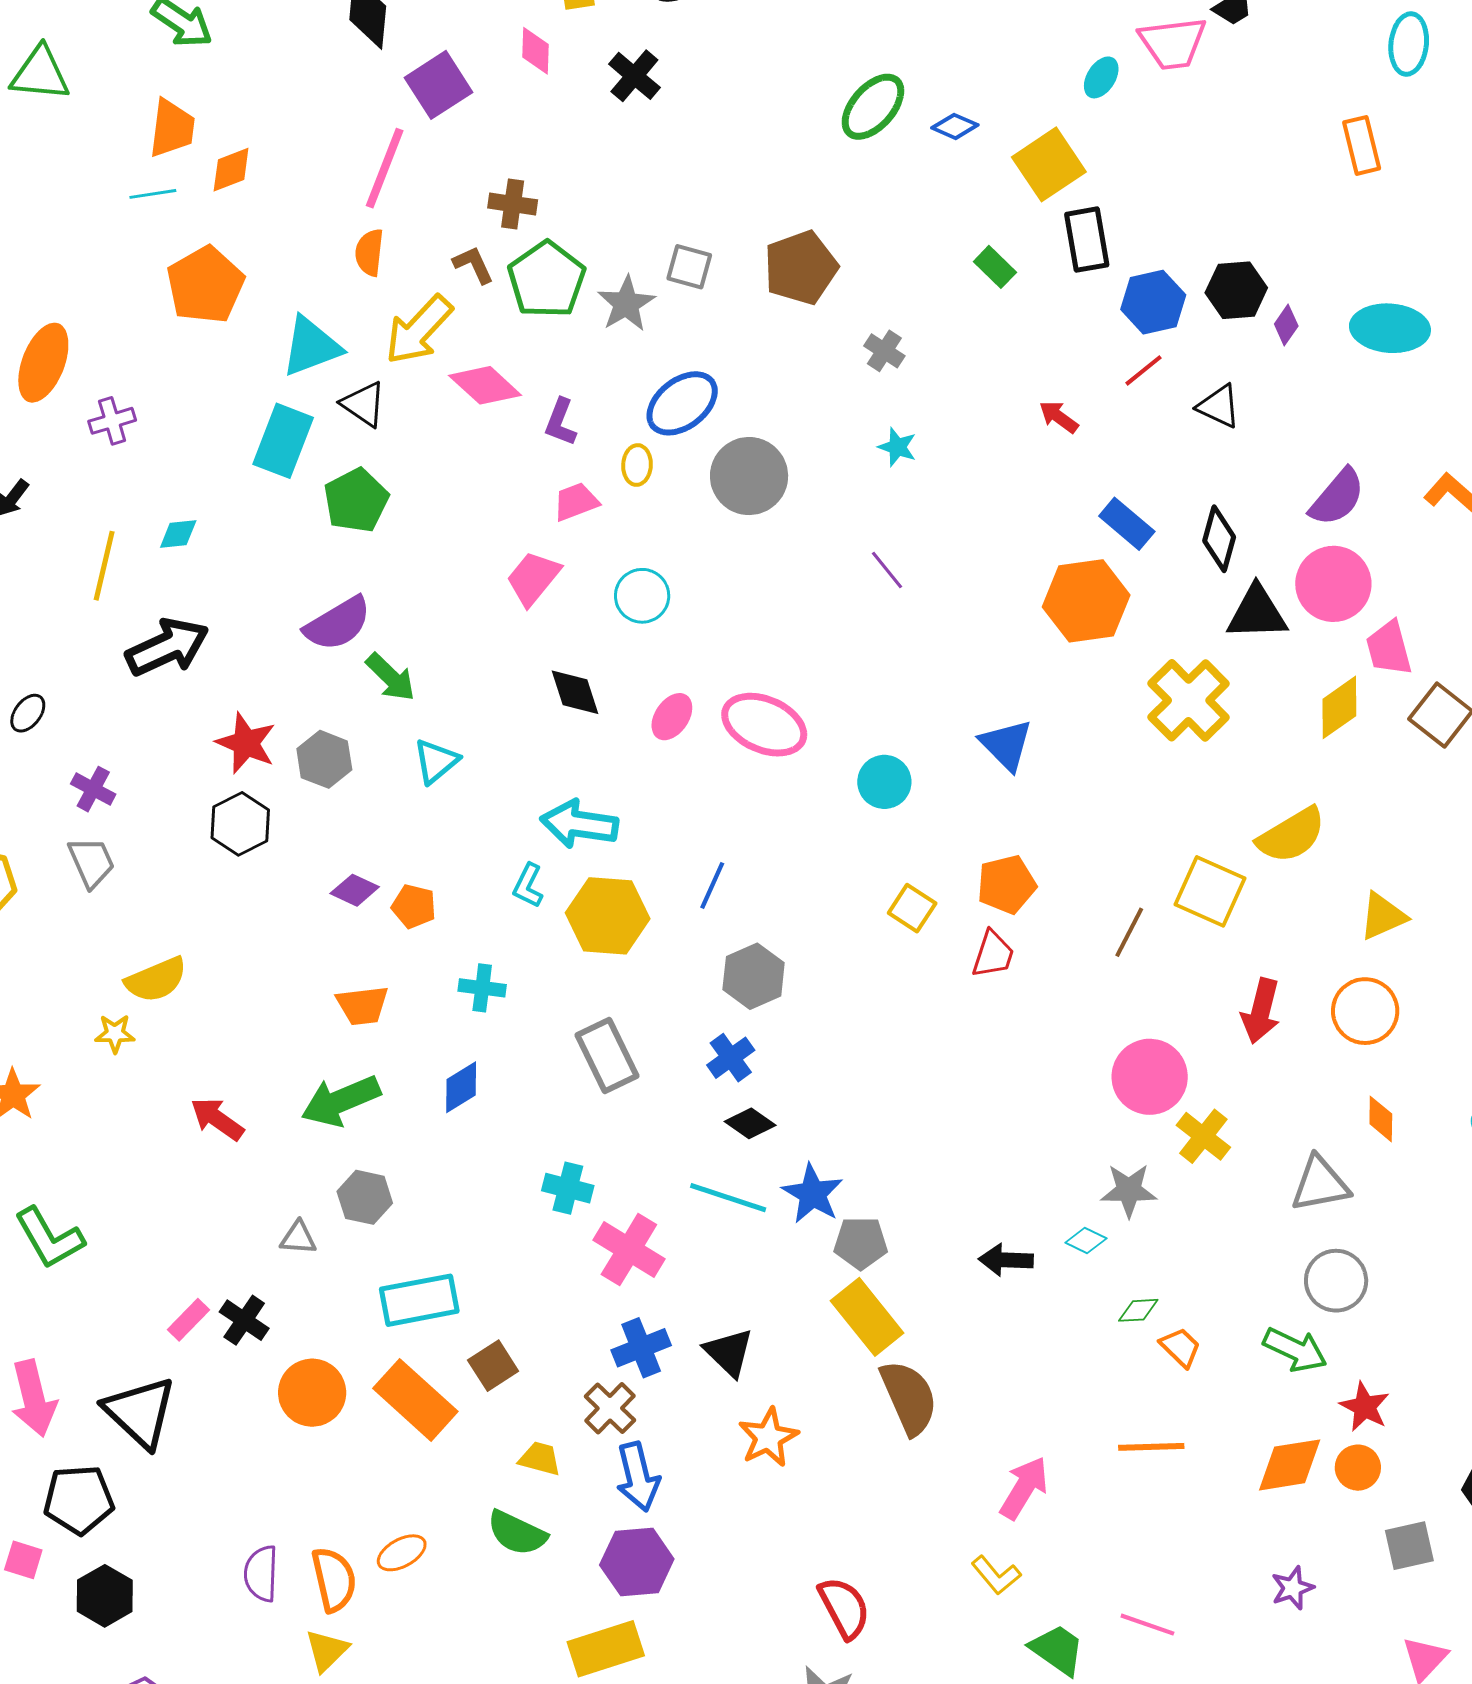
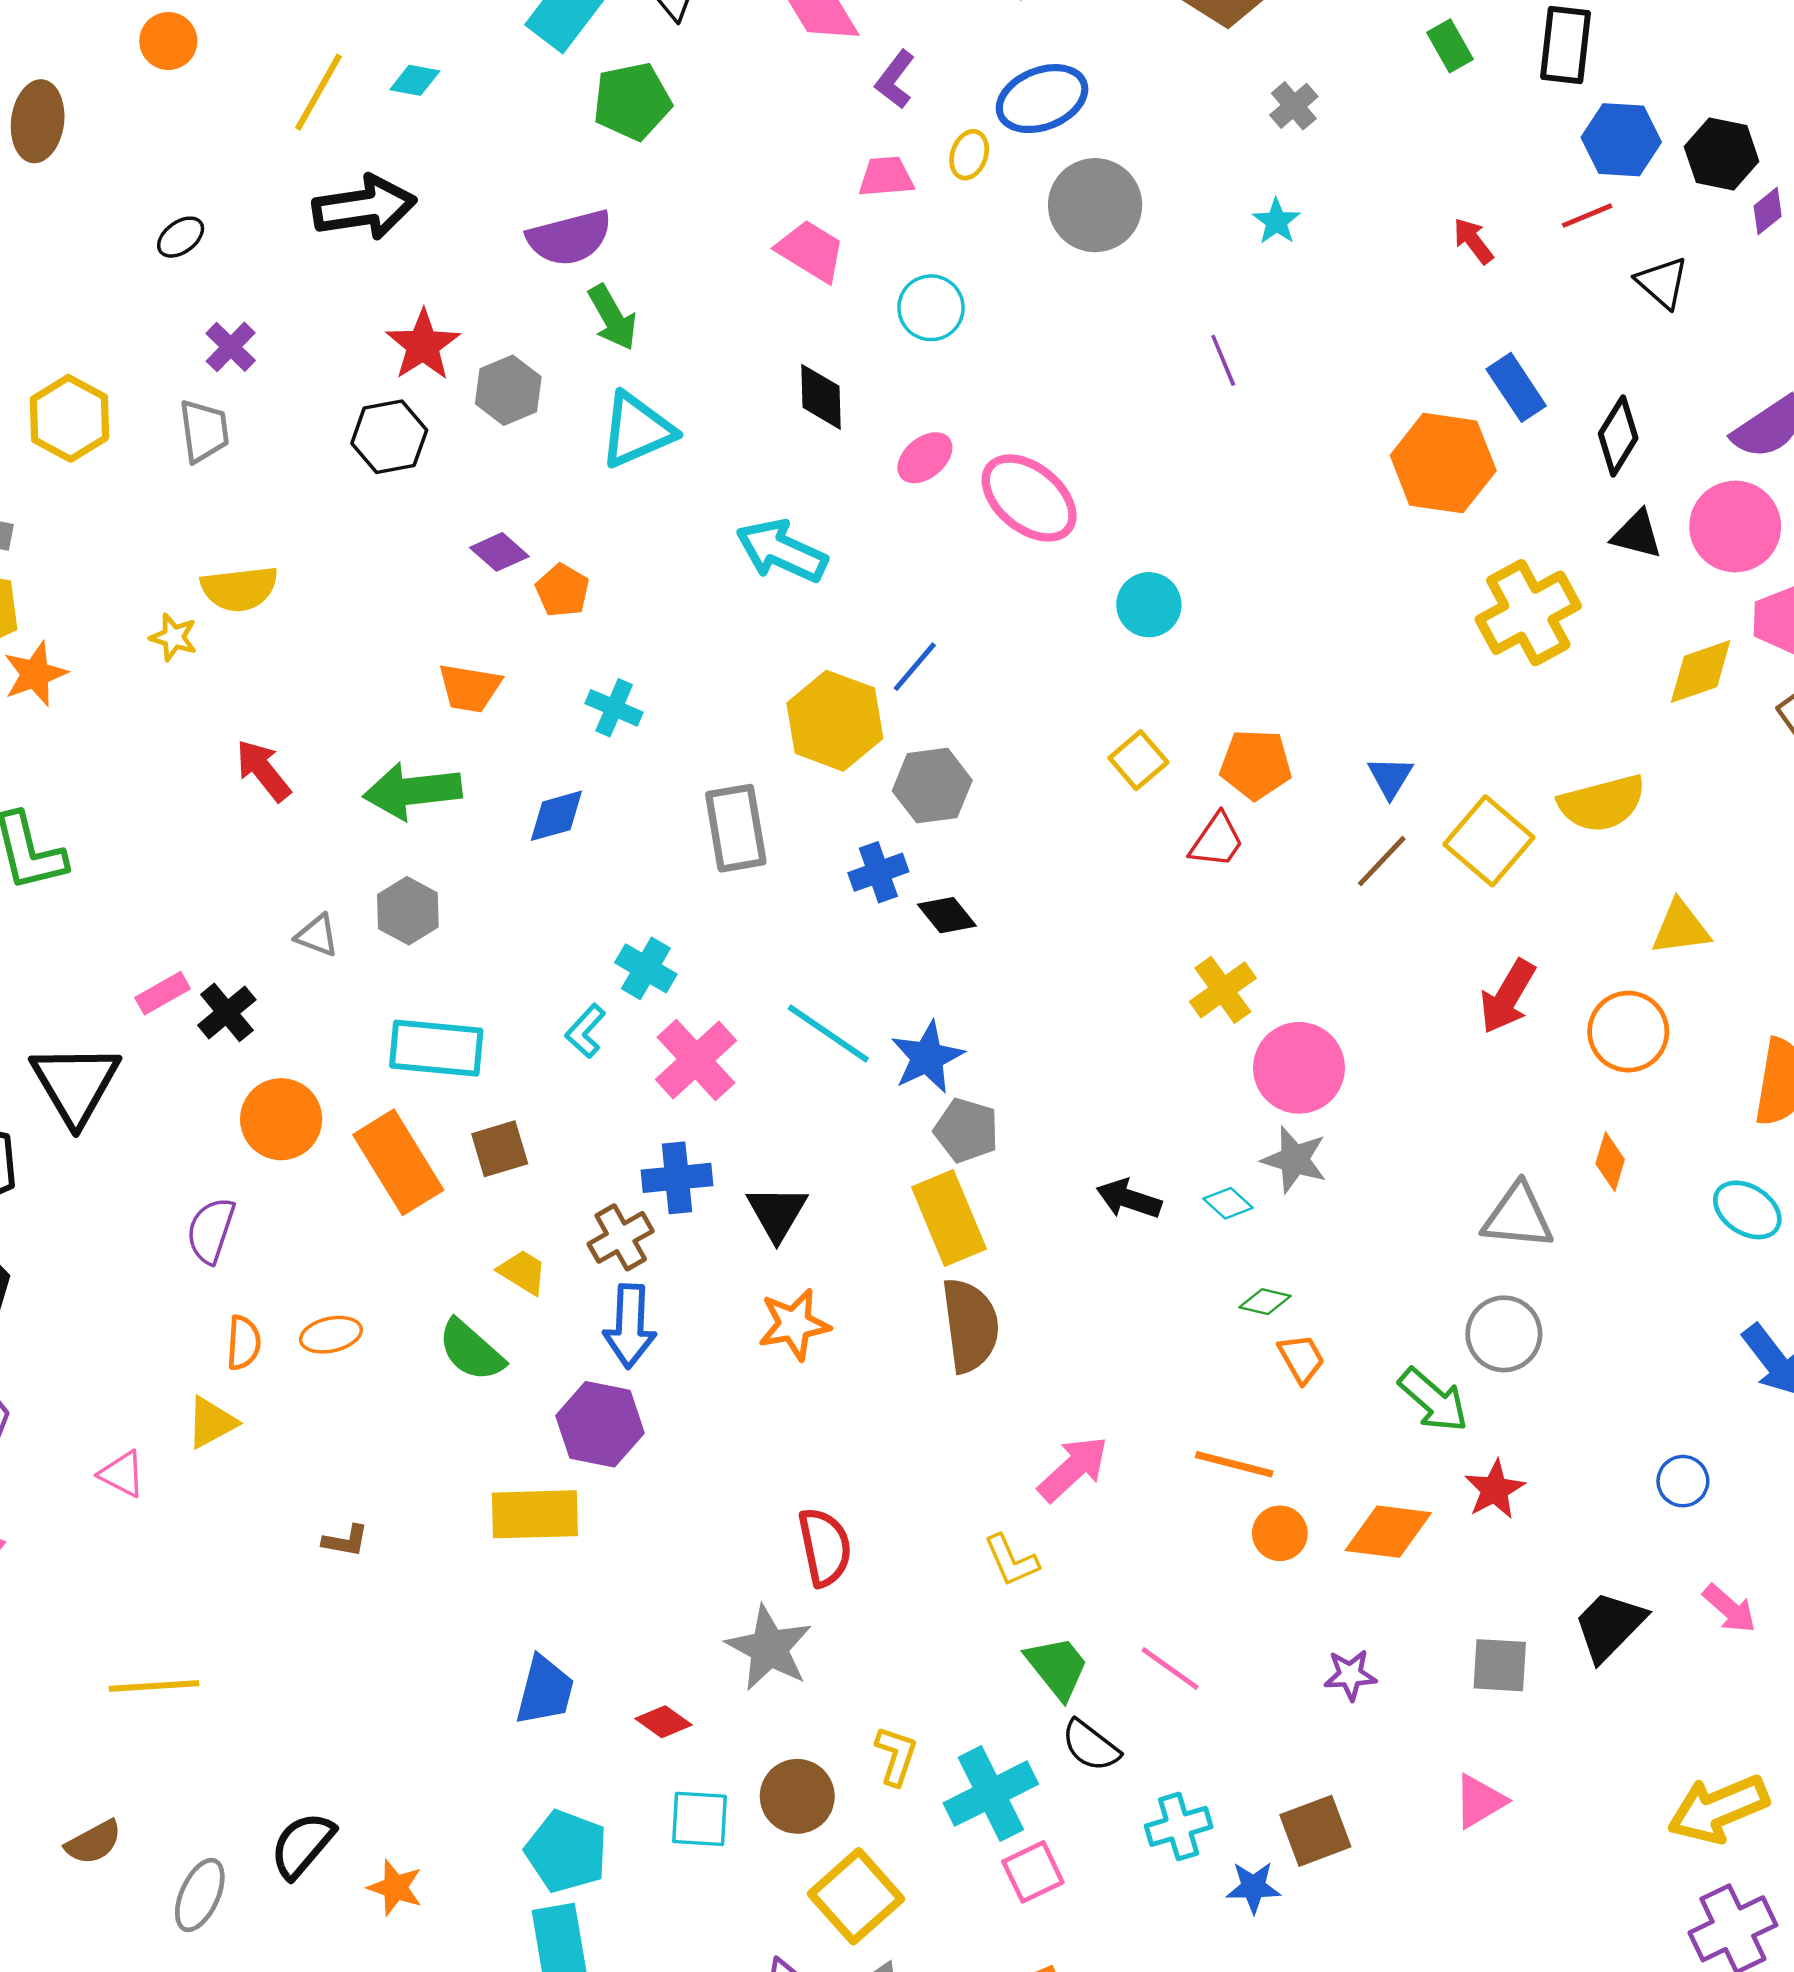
pink trapezoid: (533, 578) -> (811, 251), turned 66
black triangle: (1257, 613) -> (1637, 534), size x0.7
blue triangle: (1006, 745) -> (1390, 777), moved, size x0.7
cyan triangle: (436, 761) -> (637, 430), size x1.4
cyan L-shape: (528, 886) -> (585, 1031), moved
yellow hexagon: (608, 916) -> (835, 721), moved
pink circle: (1150, 1077) -> (1299, 1068), moved
black diamond: (750, 1123) -> (947, 915), moved
yellow cross: (1203, 1136) -> (1223, 990), moved
orange circle: (1358, 1468) -> (1280, 1533), moved
purple semicircle: (261, 1574) -> (211, 1230), moved
orange semicircle: (334, 1580) -> (244, 1343), size x0.7

